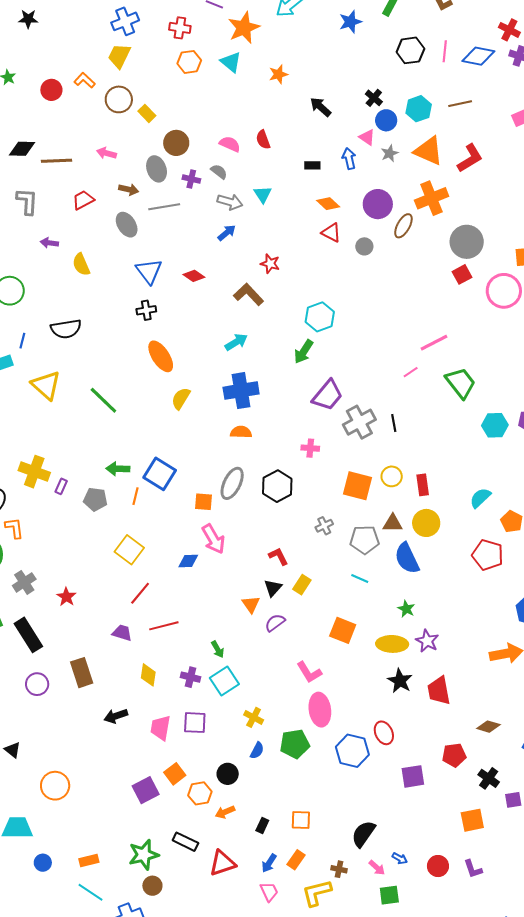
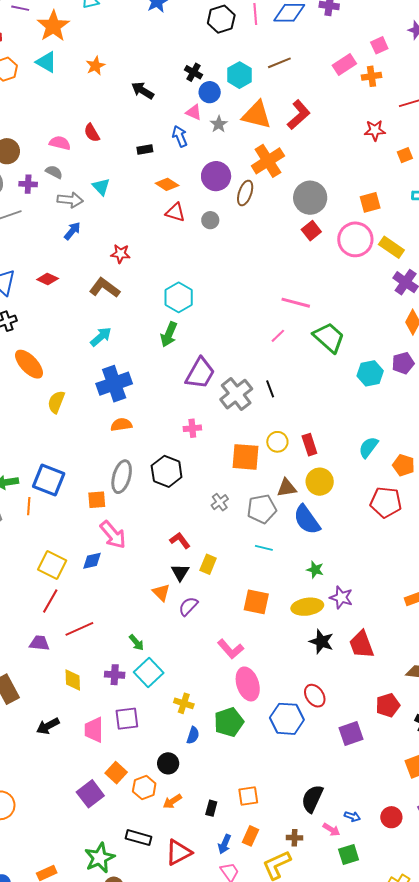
pink line: (434, 343) -> (296, 303), turned 52
yellow square: (129, 550) -> (52, 565), moved

